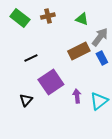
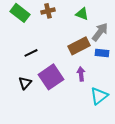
blue rectangle: (102, 58) -> (102, 53), turned -56
purple arrow: (77, 96) -> (81, 74), moved
black triangle: (26, 100) -> (25, 83), moved

